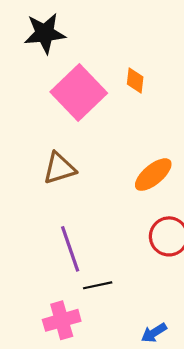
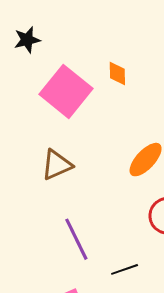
black star: (45, 33) -> (27, 40), size x0.7
black line: (98, 285) -> (125, 269), moved

